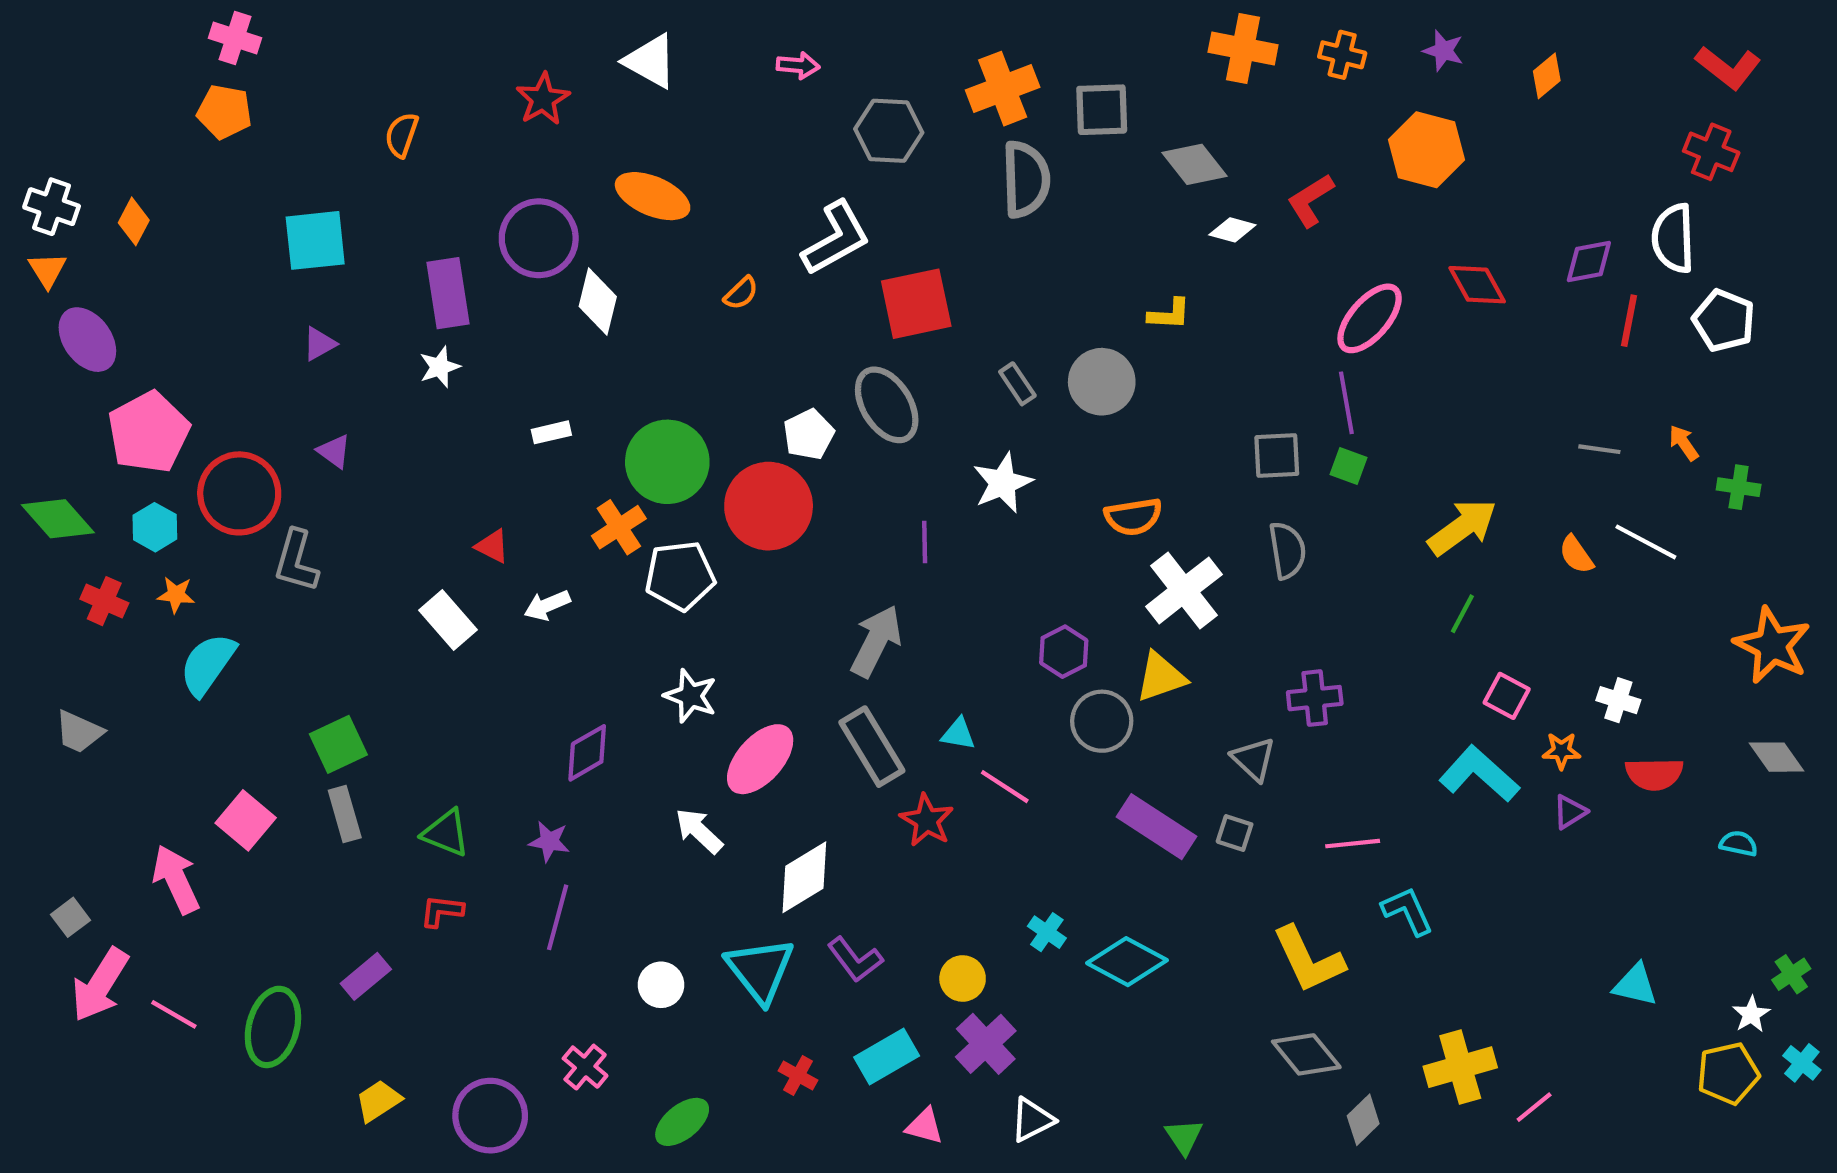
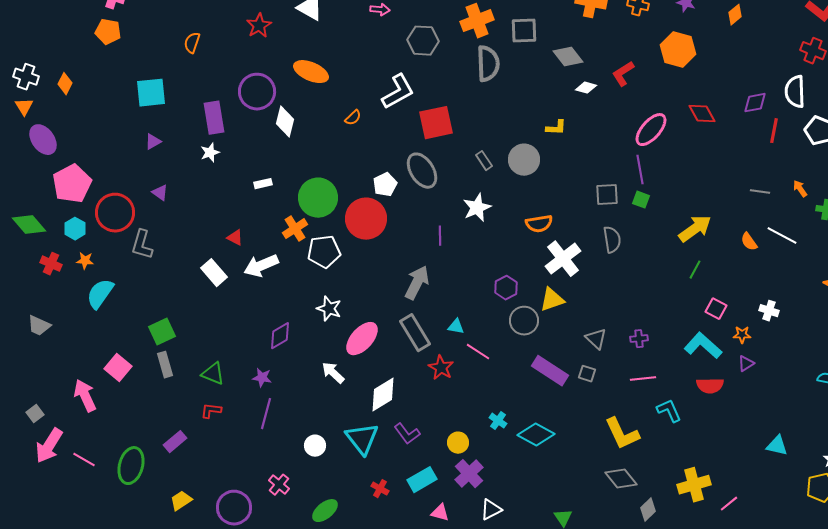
white arrow: (547, 605) -> (261, 266), size x1.6
purple cross: (1315, 698) -> (639, 339), moved, size x0.7
red semicircle: (1654, 774) -> (710, 386), moved

